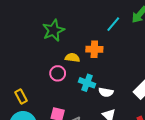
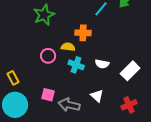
yellow semicircle: (72, 58) -> (68, 47), moved
white semicircle: (106, 92) -> (102, 64), moved

